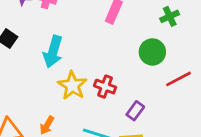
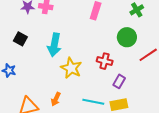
red cross: (105, 87) -> (105, 61), moved

